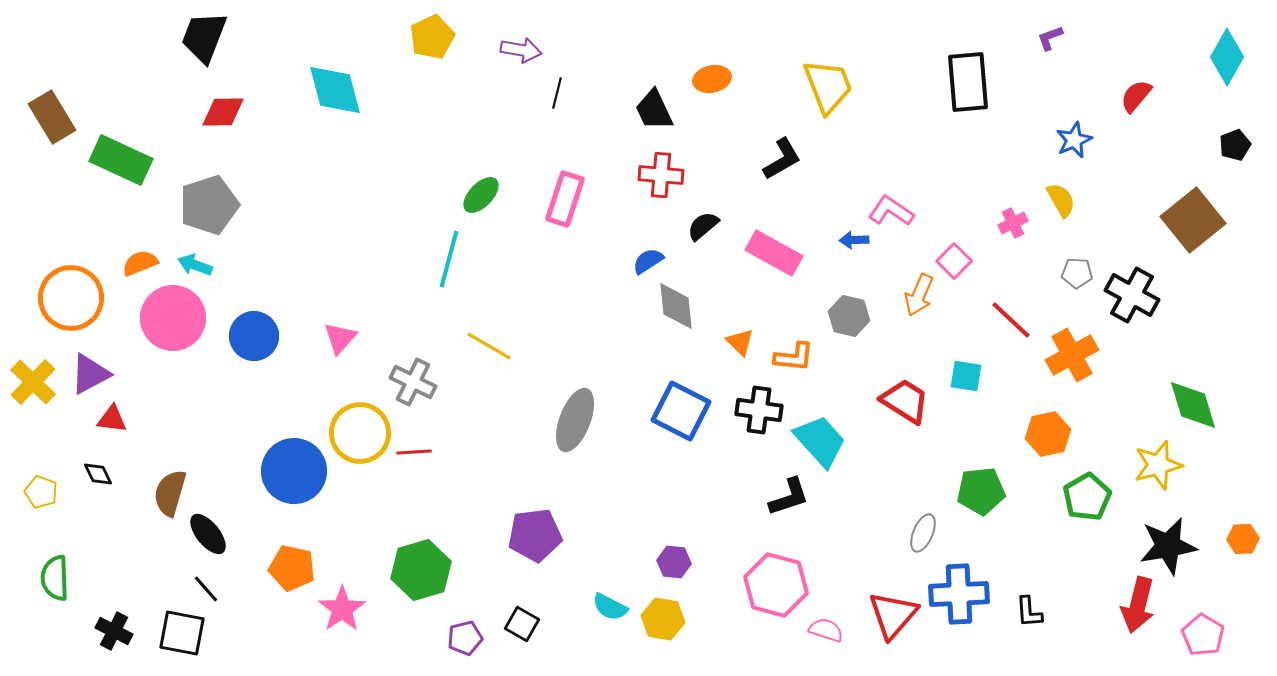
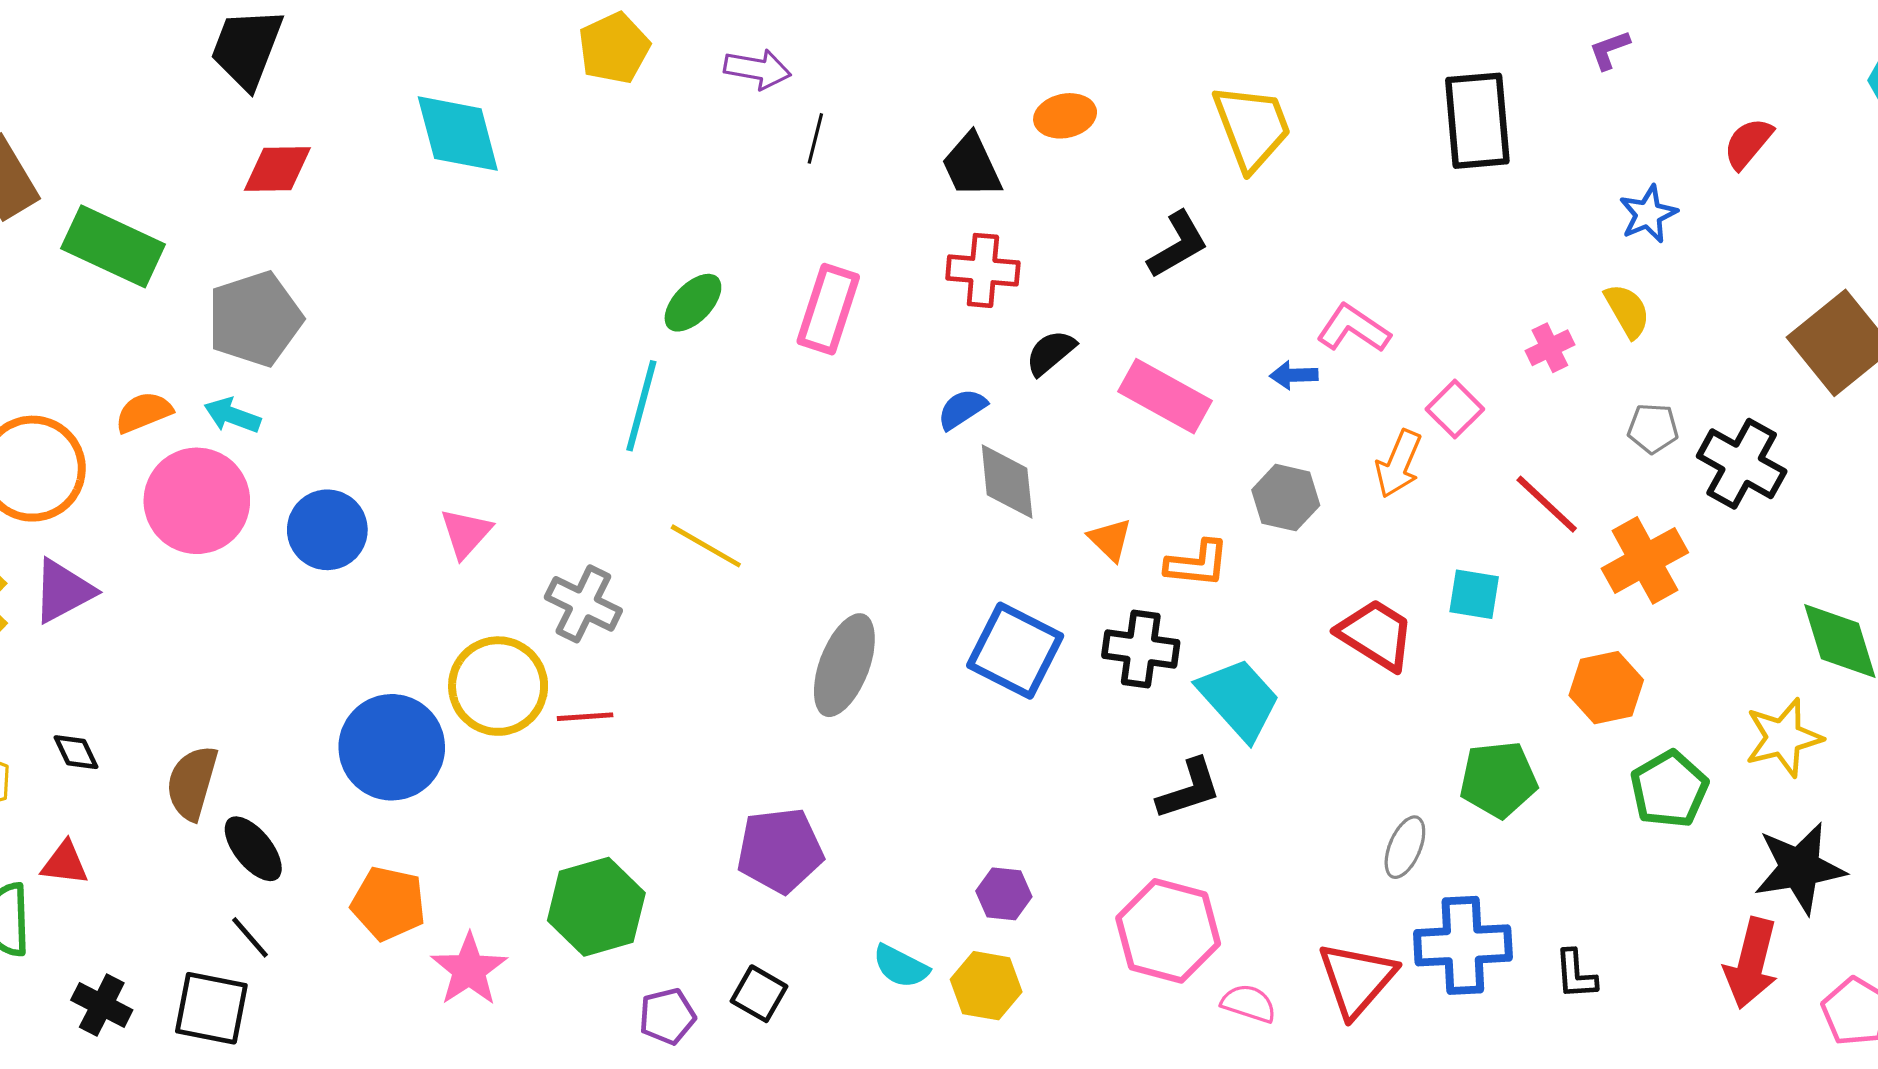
red triangle: (112, 419) -> (65, 863), moved

